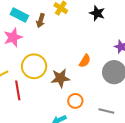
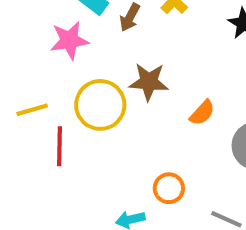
brown star: (60, 78) -> (149, 82), moved

